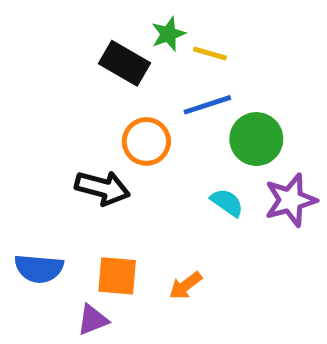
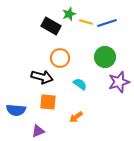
blue line: (207, 105) -> (107, 23), moved
cyan semicircle: (227, 203) -> (80, 84), moved
orange square: (117, 276) -> (48, 102), moved

